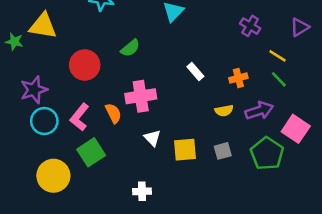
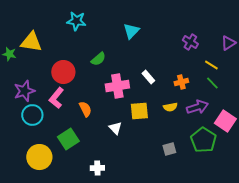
pink cross: (141, 96) -> (117, 86), moved
pink L-shape: (79, 117) -> (56, 98), moved
yellow square: (185, 150) -> (139, 111), moved
gray square: (223, 151) -> (169, 149), moved
white cross: (142, 191) -> (97, 168), moved

